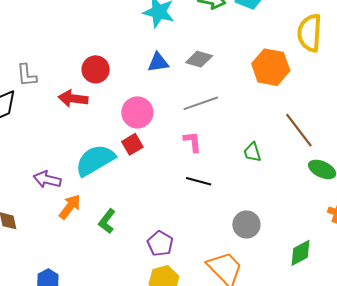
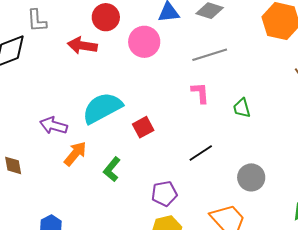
pink circle: (137, 112) -> (144, 42), moved
red square: (132, 144) -> (143, 127), moved
green trapezoid: (252, 152) -> (242, 108), moved
black line: (199, 181) -> (201, 153), moved, turned -50
purple pentagon: (160, 244) -> (164, 194), turned 30

